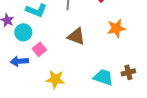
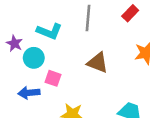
pink square: (39, 49) -> (53, 78), turned -32

